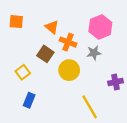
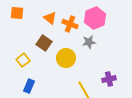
orange cross: (68, 42) -> (70, 24), moved
purple cross: (115, 82) -> (109, 79), moved

